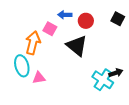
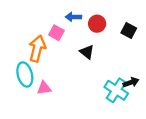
black square: (118, 19) -> (129, 30), moved
black triangle: (77, 46) -> (87, 52), size x0.6

